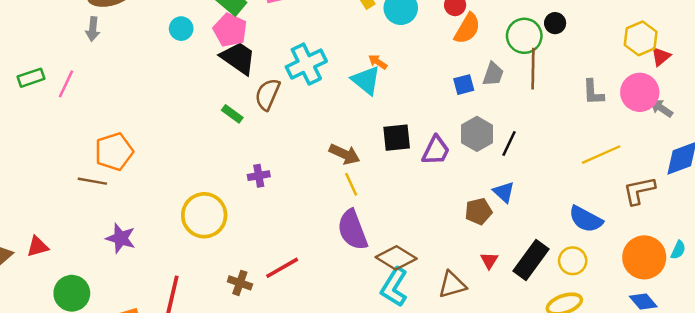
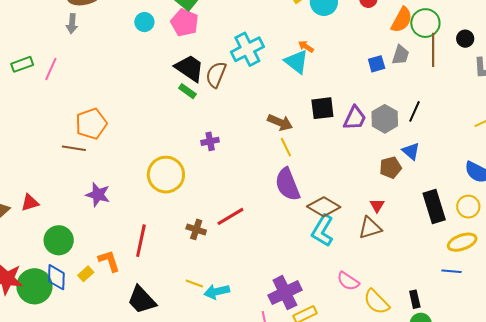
black circle: (555, 23) -> (465, 39), moved
orange semicircle: (467, 28) -> (402, 20), moved
black trapezoid: (238, 58) -> (189, 68), moved
gray hexagon: (477, 134) -> (385, 119), moved
red triangle: (489, 260) -> (377, 205), moved
black rectangle: (531, 260) -> (434, 207), turned -52

